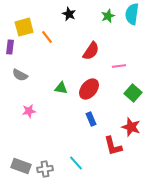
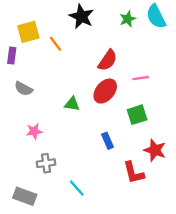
black star: (69, 14) -> (81, 17), size x1.5
cyan semicircle: (132, 14) -> (156, 17), turned -35
red ellipse: (89, 89) -> (105, 91), moved
green square: (133, 93) -> (137, 115), moved, turned 30
cyan line: (76, 163) -> (77, 188), moved
gray cross: (45, 169) -> (46, 163), moved

